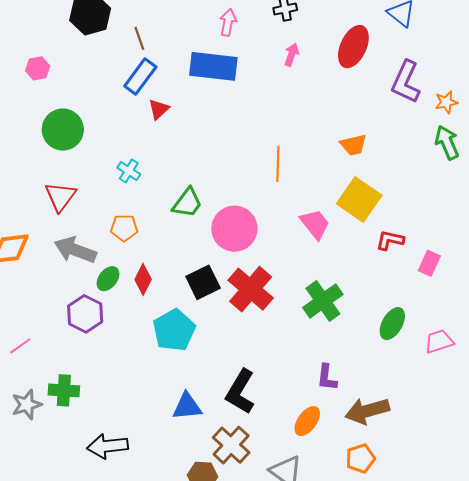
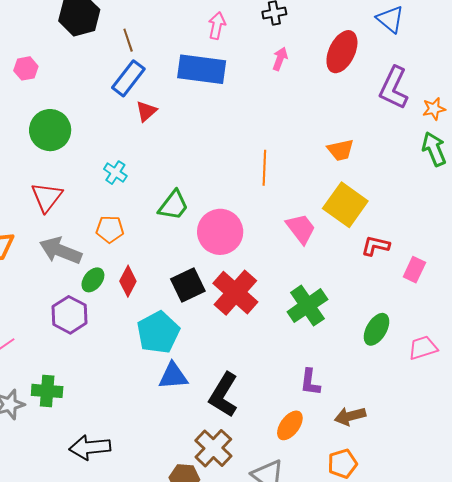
blue triangle: (187, 406) -> (173, 376), moved
brown arrow: (367, 411) -> (350, 416), size x0.7

